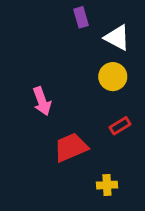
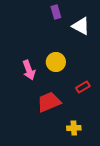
yellow circle: (113, 77) -> (56, 62), moved

